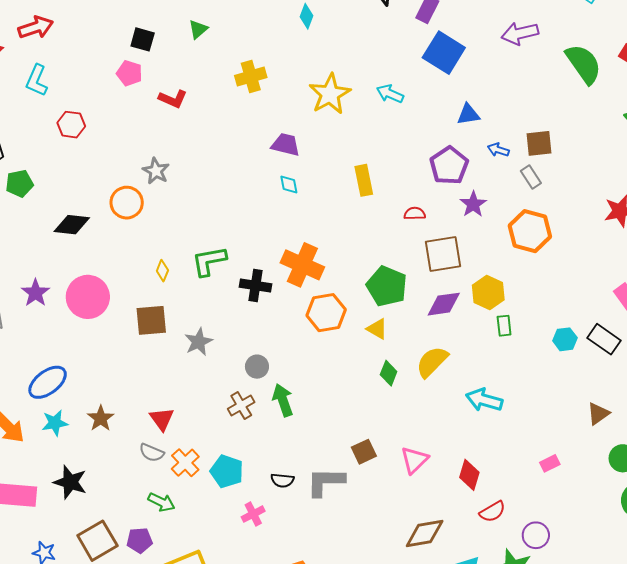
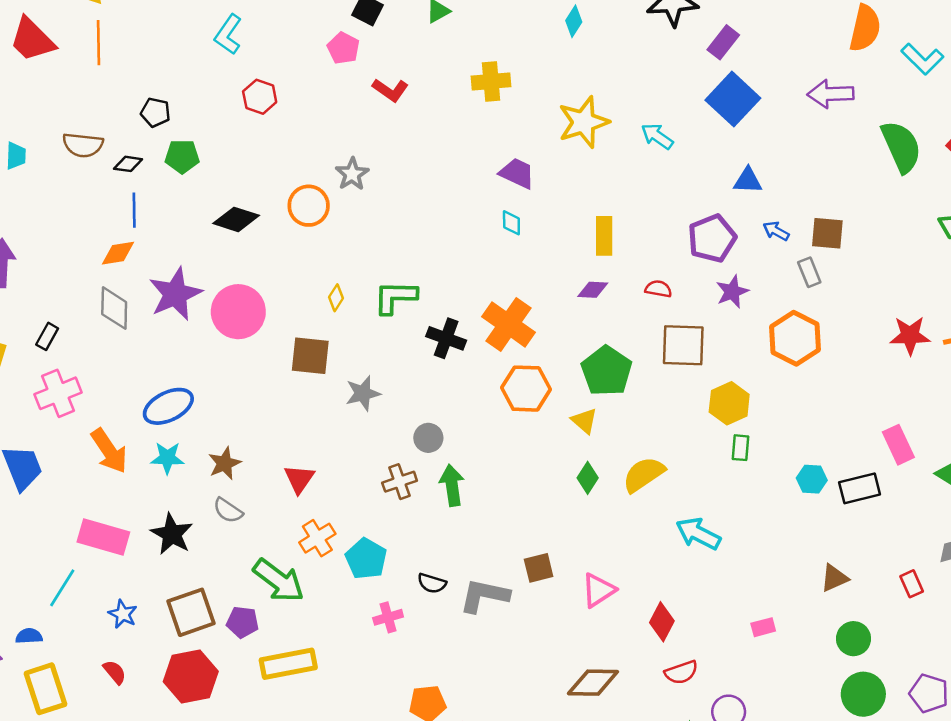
purple star: (36, 293) -> (175, 294), size x1.5
purple diamond: (444, 304) -> (593, 290), moved, size x0.7
black rectangle: (604, 339) -> (860, 488), turned -60
gray semicircle: (152, 453) -> (228, 510), moved
green arrow: (161, 502) -> (279, 581), size x1.6

